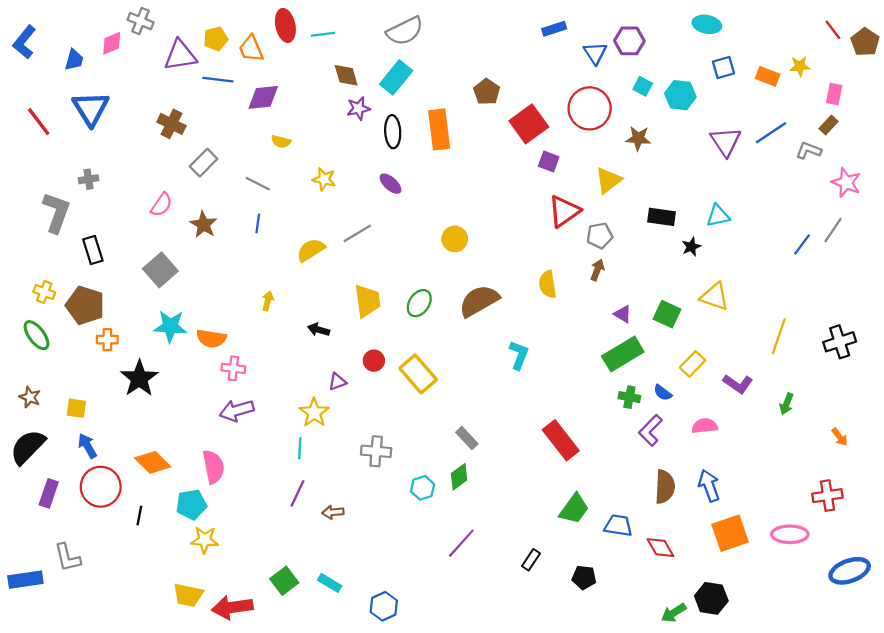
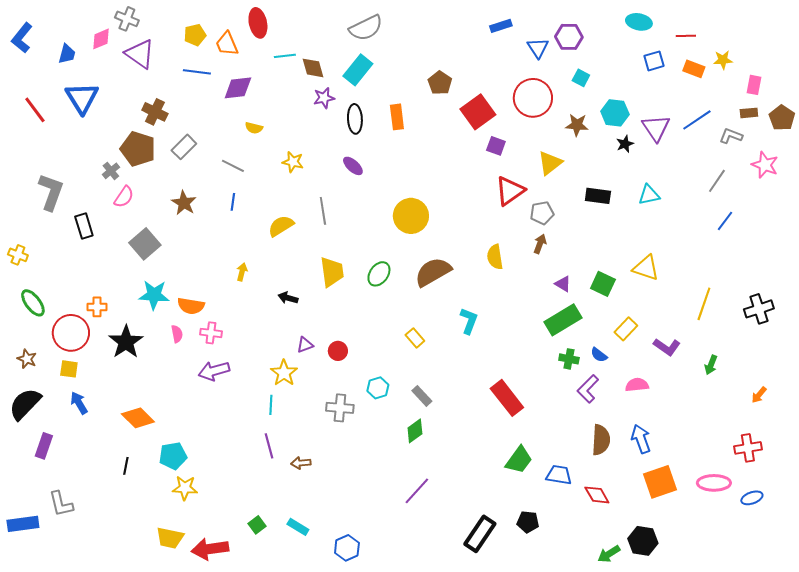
red line: (833, 30) -> (686, 36), moved, turned -54
cyan line: (323, 34) -> (285, 56), moved
brown pentagon: (865, 42) -> (782, 118), moved
purple triangle: (180, 55) -> (140, 54), moved, turned 44
cyan hexagon: (680, 95) -> (615, 113), moved
brown rectangle: (829, 125) -> (749, 113), turned 42
orange rectangle: (439, 129) -> (397, 117), size x0.7
gray cross: (88, 179) -> (111, 171), moved, turned -30
pink semicircle: (162, 205) -> (124, 197), moved
gray line: (833, 230) -> (717, 181), moved
gray line: (357, 233) -> (323, 211), turned -68
yellow circle: (455, 239) -> (411, 216), size x1.5
black star: (691, 247) -> (625, 144), moved
yellow cross: (44, 292) -> (18, 255), moved
brown pentagon: (85, 305) -> (138, 149), moved
red circle: (374, 361) -> (338, 351), moved
yellow rectangle: (418, 374) -> (415, 338), moved, size x0.6
orange arrow: (840, 437) -> (759, 395), turned 78
pink semicircle: (213, 467) -> (177, 334), moved, size x0.6
red circle: (101, 487) -> (71, 333), moved
cyan hexagon: (423, 488) -> (378, 388), moved
purple line: (298, 493) -> (269, 446), turned -40
black rectangle: (531, 560) -> (480, 534), moved, size x1.8
blue ellipse: (850, 571) -> (752, 498), moved, size x0.6
green square: (284, 581) -> (257, 525), size x0.7

